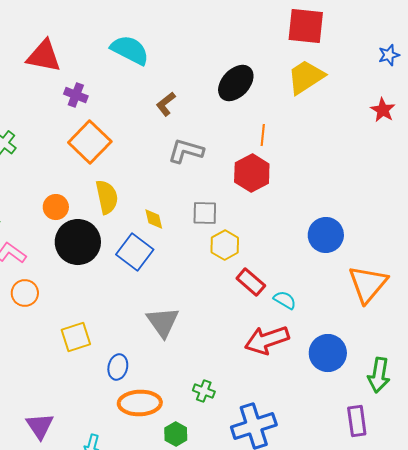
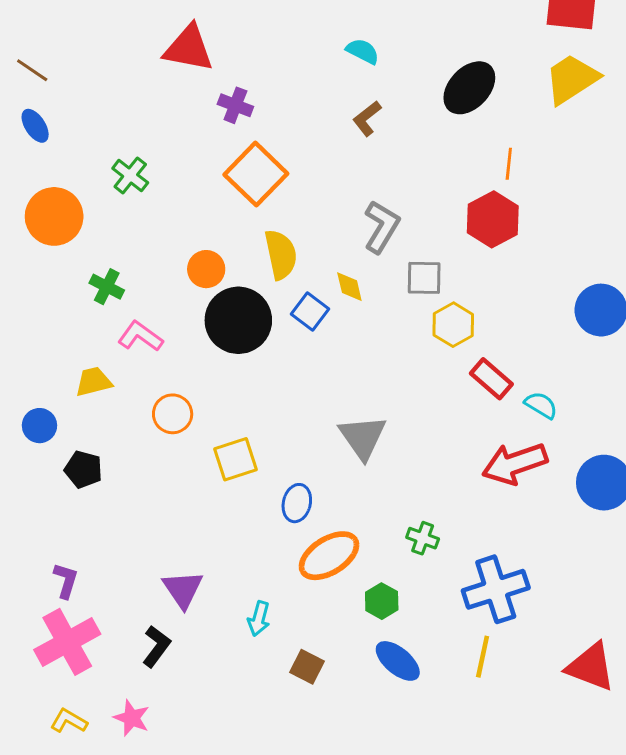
cyan semicircle: (130, 50) -> (363, 51), moved, size x0.6
gray L-shape: (186, 151) -> (382, 227), moved, turned 105
blue square: (135, 252) -> (310, 311), moved, size x0.7
orange circle: (25, 293) -> (173, 414), moved
orange ellipse: (140, 403) -> (329, 556), turned -30

